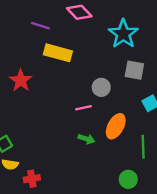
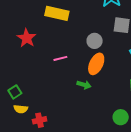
pink line: (83, 108) -> (60, 58), moved
orange ellipse: (116, 126) -> (96, 64), moved

